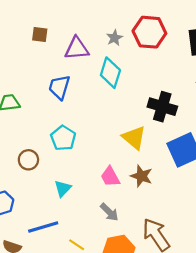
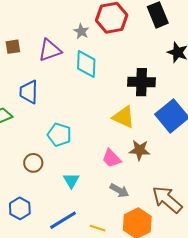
blue trapezoid: (59, 87) -> (29, 92), moved

